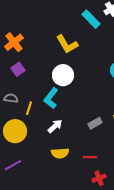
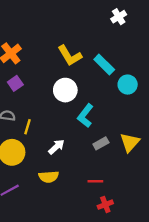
cyan rectangle: (91, 19) -> (104, 64), moved
cyan L-shape: (51, 98) -> (85, 116), moved
yellow semicircle: (60, 153) -> (49, 177), moved

